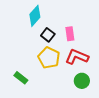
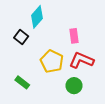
black square: (48, 35) -> (21, 37), moved
green circle: (82, 81) -> (74, 86), moved

